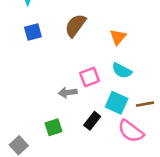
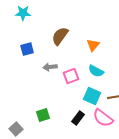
blue square: (33, 32) -> (27, 49), moved
gray arrow: (68, 92) -> (50, 67), moved
black rectangle: (92, 121) -> (78, 118), moved

